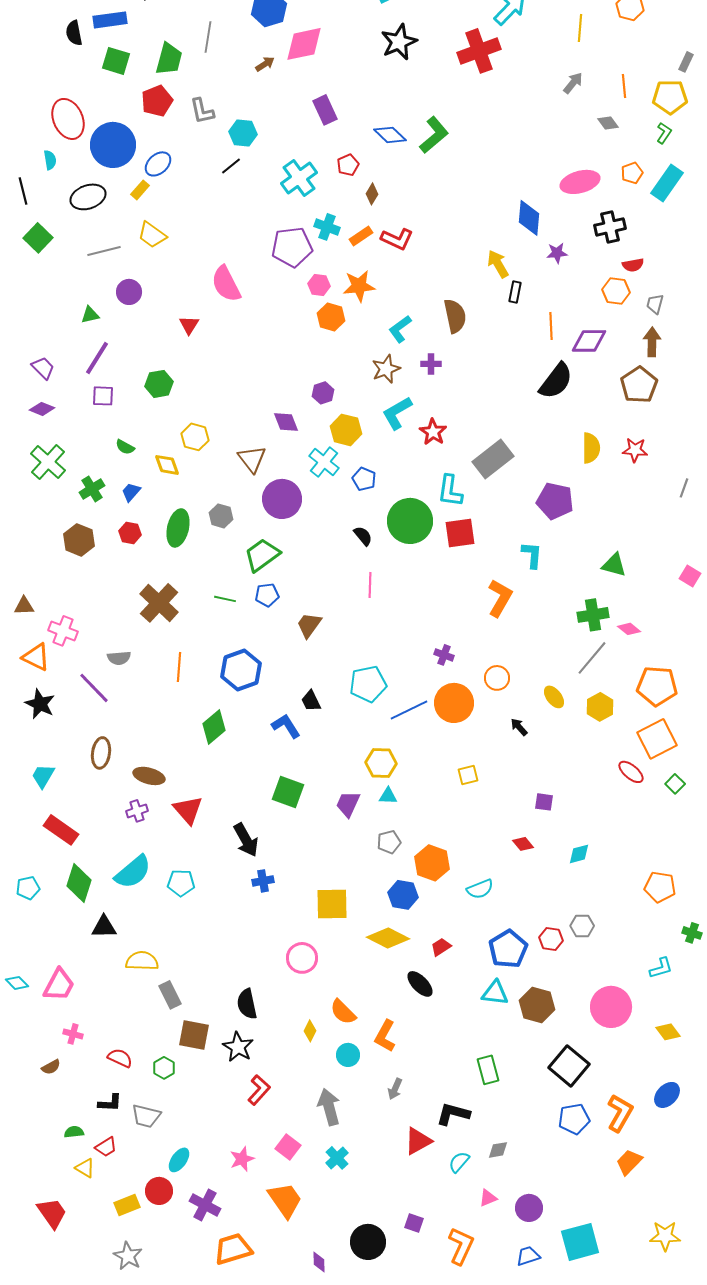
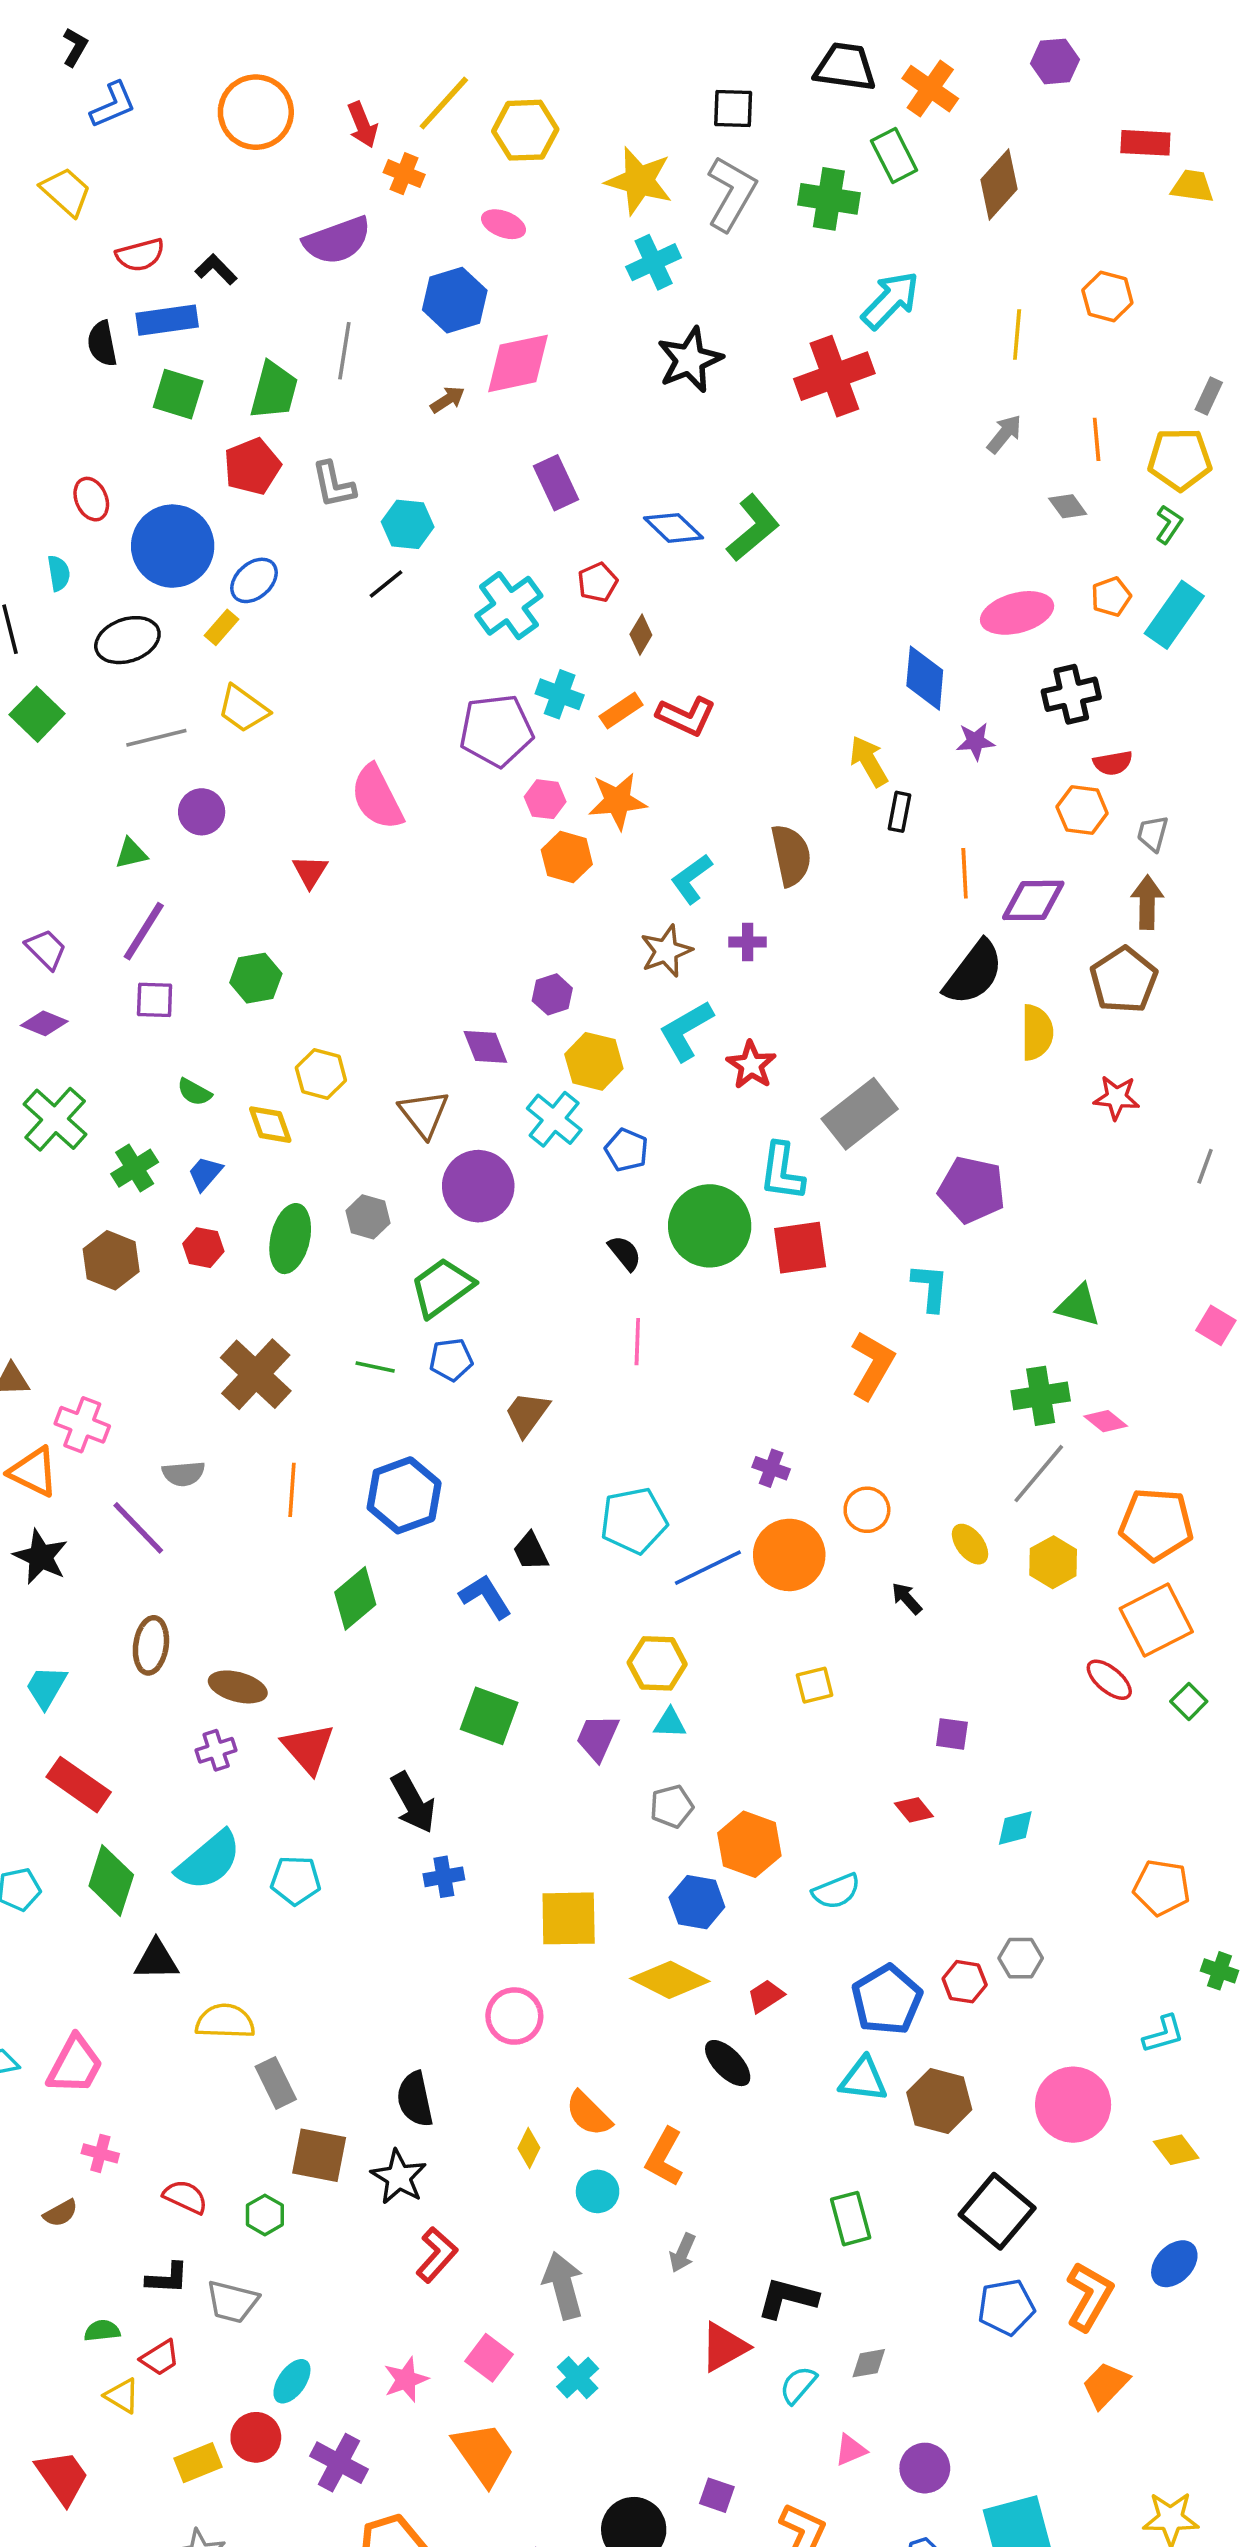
red ellipse: (68, 119) -> (91, 499), size x0.6
yellow semicircle: (591, 448) -> (1037, 1032), moved

